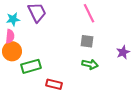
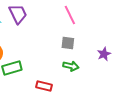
red rectangle: (54, 84) -> (44, 86), moved

